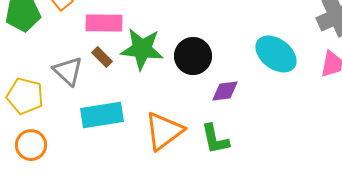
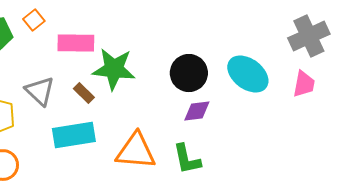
black circle: (193, 56) -> (189, 73), moved
brown rectangle: (102, 57) -> (84, 93), moved
orange triangle: (164, 131) -> (136, 151), turned 42

